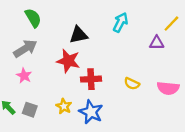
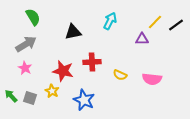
red star: (68, 61) -> (63, 71), moved
red cross: (91, 79) -> (92, 62), moved
yellow star: (64, 106) -> (52, 91), moved

